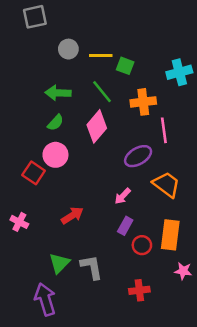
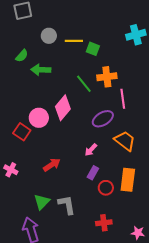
cyan cross: (179, 72) -> (136, 35), moved
green line: (102, 92) -> (84, 84), moved
green semicircle: (55, 123) -> (22, 56), moved
pink diamond: (97, 126) -> (63, 108), moved
pink star: (183, 271) -> (138, 233), moved

